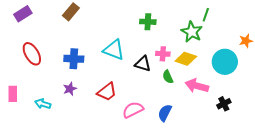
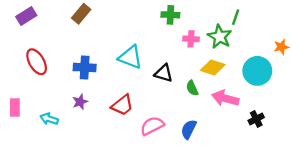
green cross: (148, 22) -> (170, 15), moved
pink cross: (163, 54) -> (191, 39), moved

